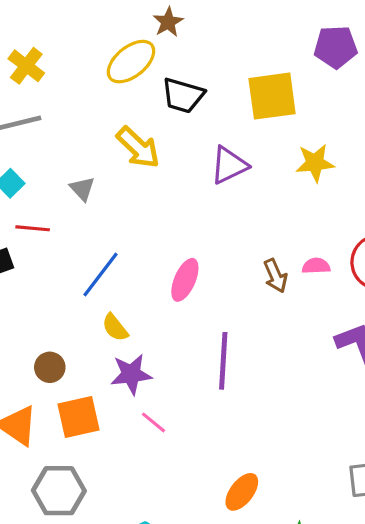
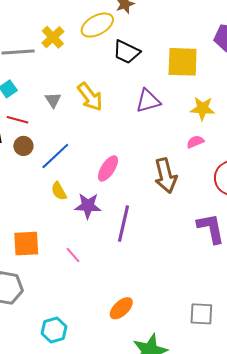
yellow cross: (26, 66) -> (53, 37), moved
yellow arrow: (138, 147) -> (90, 97), moved
pink semicircle: (316, 266) -> (195, 142), moved, turned -30
brown arrow: (276, 276) -> (166, 176), size x1.6
brown circle: (50, 367) -> (23, 146), moved
purple star: (131, 374) -> (88, 206), moved

